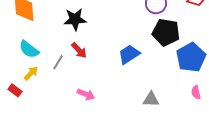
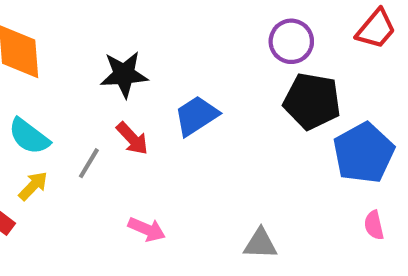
blue trapezoid: (129, 54) -> (196, 116), moved
gray triangle: (151, 99) -> (260, 244), moved

